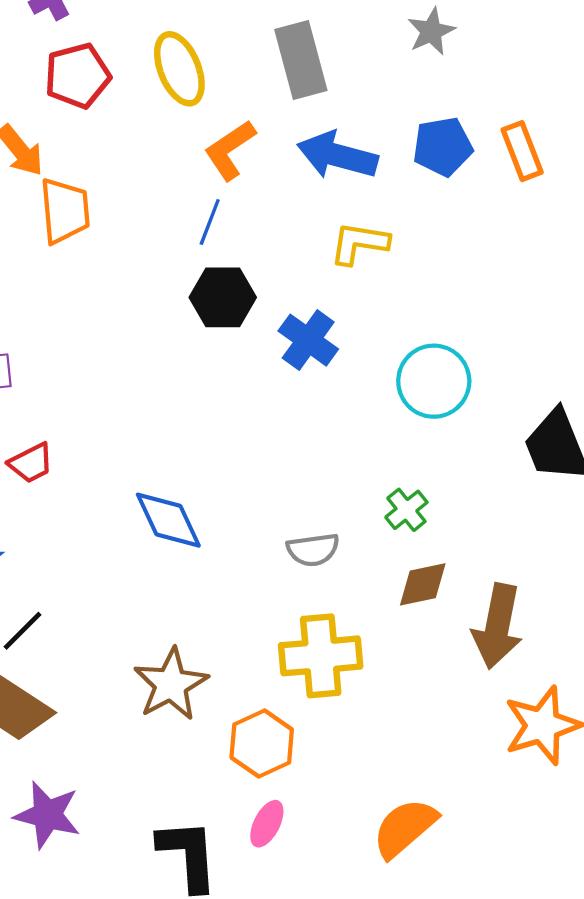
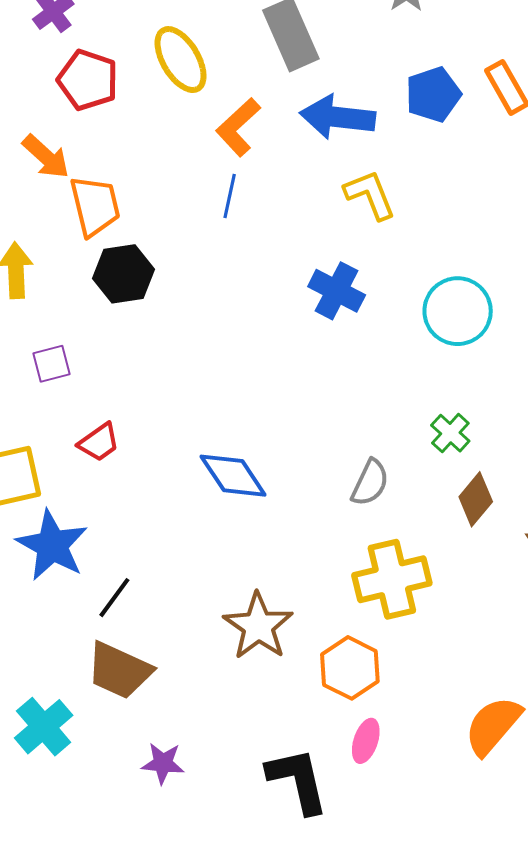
red pentagon: (77, 76) -> (88, 80), turned -30
yellow L-shape: (359, 243) -> (370, 195), turned 68
black hexagon: (223, 297) -> (124, 274), moved
gray semicircle: (313, 550) -> (370, 483), turned -48
brown diamond: (423, 584) -> (476, 499), turned -30
purple star: (47, 815) -> (163, 763), size x0.7

